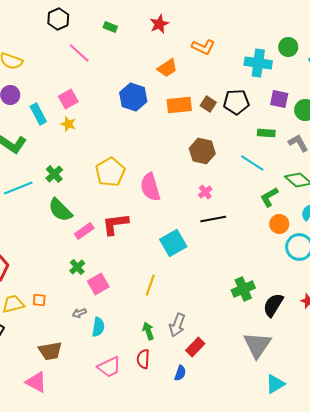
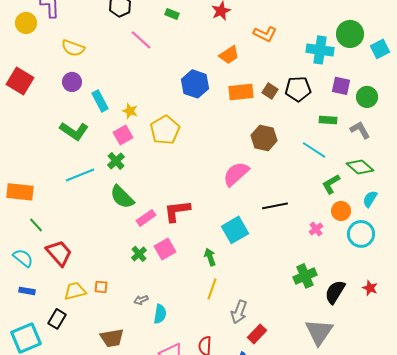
green circle: (288, 47) -> (350, 34), size x1.4
pink square: (68, 99) -> (123, 135), moved
yellow pentagon: (110, 172) -> (165, 130), moved
pink semicircle: (150, 187) -> (236, 174), moved, turned 64
pink cross: (205, 192) -> (316, 229), moved
pink square: (98, 284) -> (165, 249), moved
yellow line: (150, 285) -> (212, 289), moved
green arrow: (148, 331) -> (210, 257), moved

